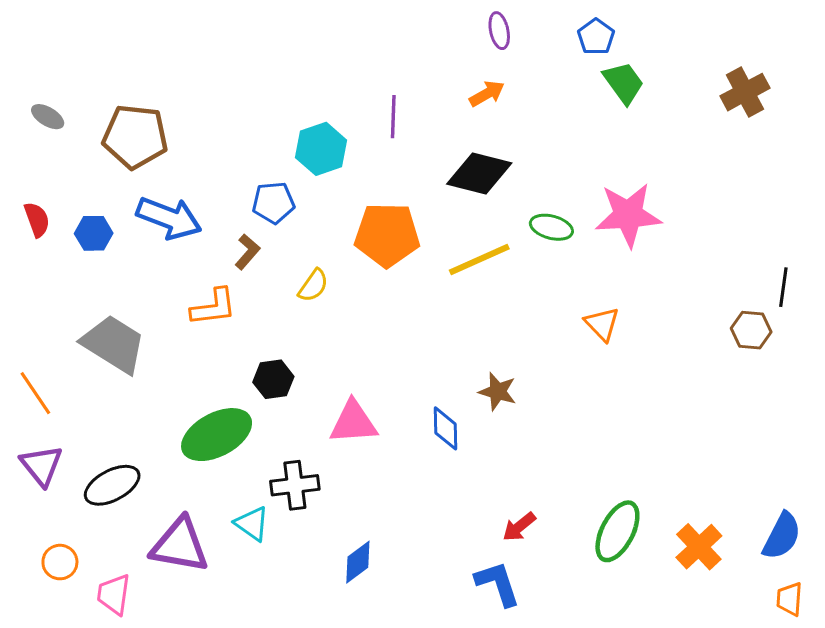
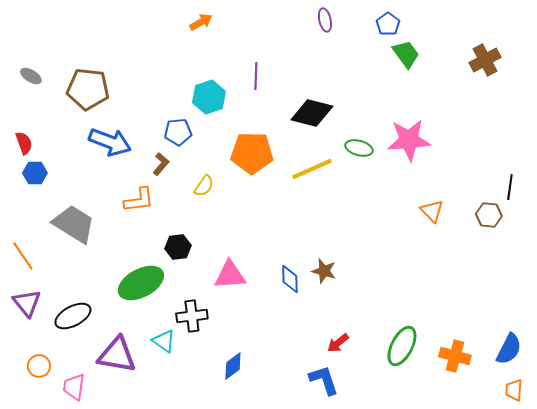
orange arrow: (487, 94) -> (201, 22), moved
blue hexagon: (94, 233) -> (35, 173), moved
orange triangle: (602, 324) -> (432, 211), moved
brown star: (498, 392) -> (324, 271), moved
orange cross: (699, 547) -> (455, 356), turned -32

